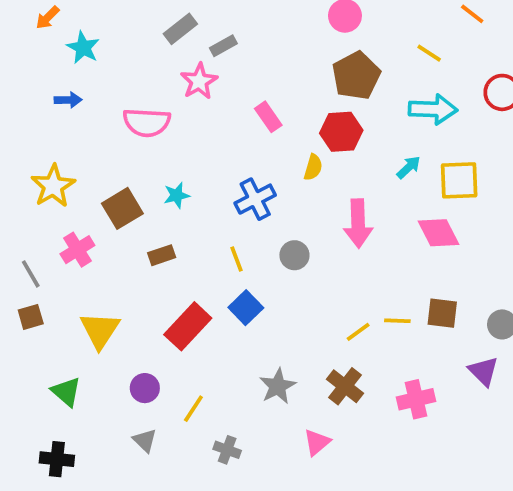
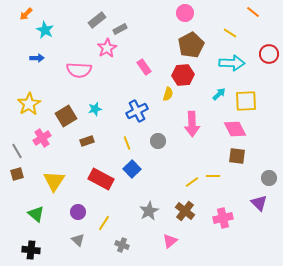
brown square: (442, 313) -> (237, 156), moved
red rectangle: (188, 326) -> (101, 179), turned 75

